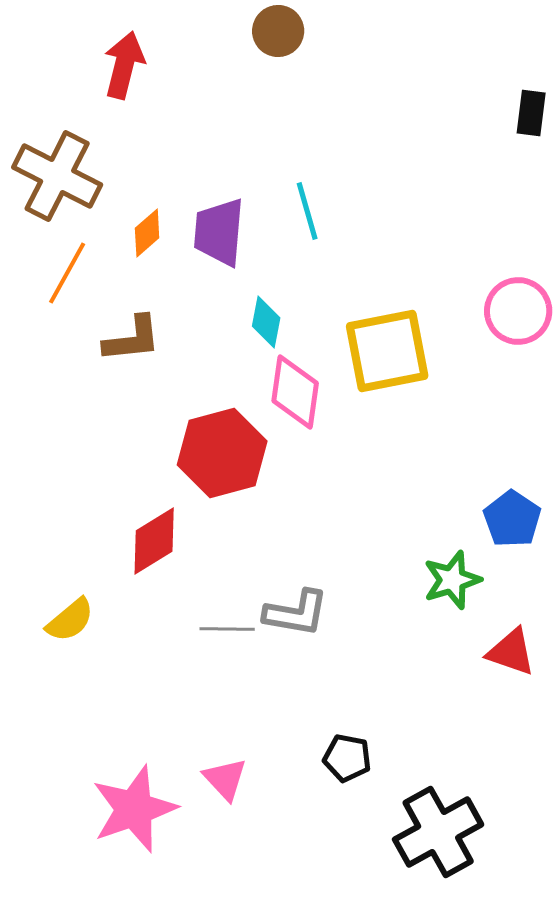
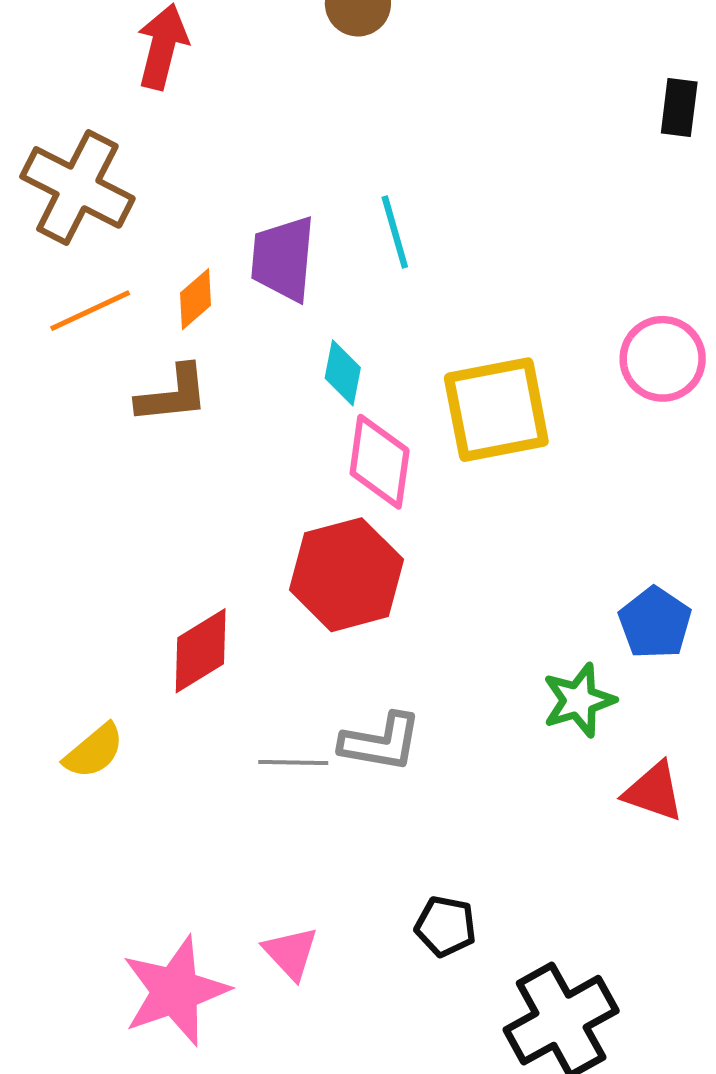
orange diamond: (147, 233) -> (195, 299), moved
orange line: (67, 273) -> (90, 311), turned 36
red hexagon: (222, 453) -> (347, 575), moved

